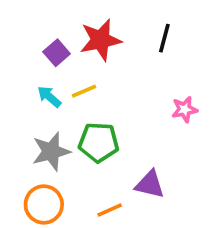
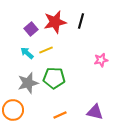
black line: (164, 38) -> (81, 21), moved
purple triangle: (150, 184) -> (95, 112), moved
orange circle: (44, 204) -> (13, 110), moved

